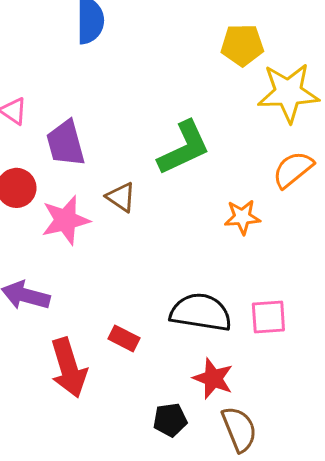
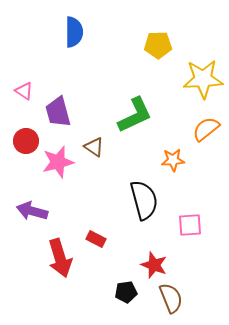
yellow pentagon: (242, 45) -> (158, 45), moved
black semicircle: (201, 312) -> (144, 200), moved, turned 66

